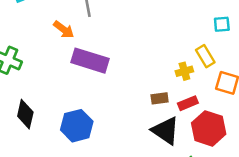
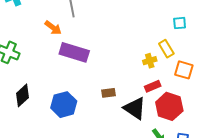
brown rectangle: (160, 98) -> (108, 93), moved
black diamond: (25, 114) -> (23, 95), turned 35

